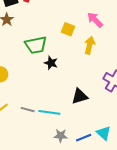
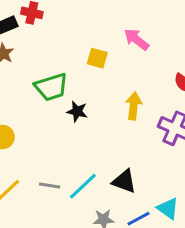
yellow arrow: (90, 45) -> (134, 106), moved
black triangle: (80, 96) -> (124, 181), moved, turned 42
cyan line: (49, 112) -> (83, 186), turned -45

